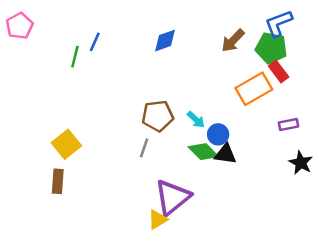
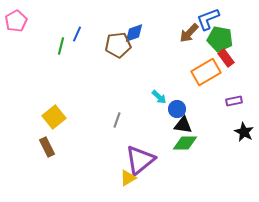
blue L-shape: (279, 23) -> (208, 19), moved
brown pentagon: (158, 116) -> (118, 45), moved
green diamond: (203, 152) -> (185, 143), moved, turned -45
brown rectangle: (58, 181) -> (47, 147), turned -30

